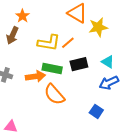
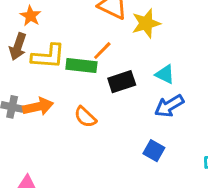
yellow L-shape: (49, 43) -> (48, 56), moved
green rectangle: (52, 69) -> (81, 66), moved
orange arrow: (35, 76) -> (38, 107), moved
orange semicircle: (54, 94) -> (85, 117), moved, size x0.7

